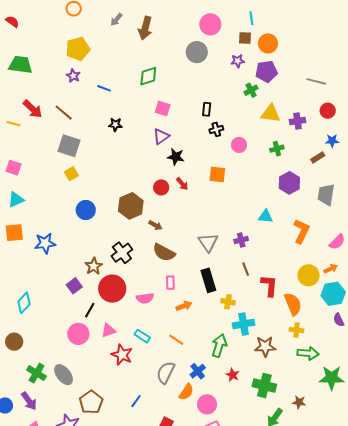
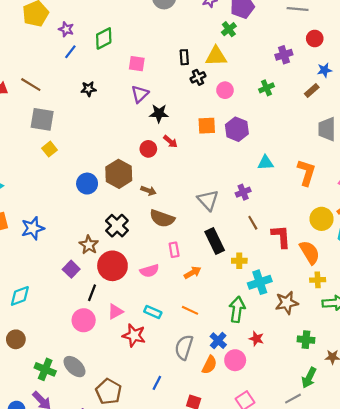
purple star: (73, 76) -> (66, 29), moved
green diamond: (148, 76) -> (104, 38), moved
blue line: (104, 88) -> (70, 52), turned -64
yellow triangle: (271, 114) -> (216, 56), moved
purple hexagon: (289, 183) -> (237, 129), moved
blue circle: (86, 210) -> (87, 184), moved
cyan diamond: (24, 303) -> (20, 296), turned 35
green cross: (264, 385) -> (306, 340), moved, size x0.7
pink circle: (207, 404) -> (235, 360), moved

